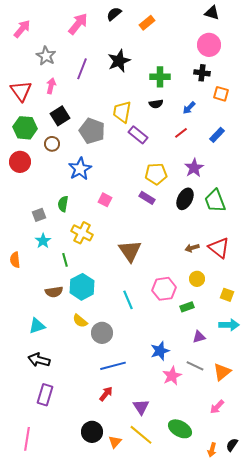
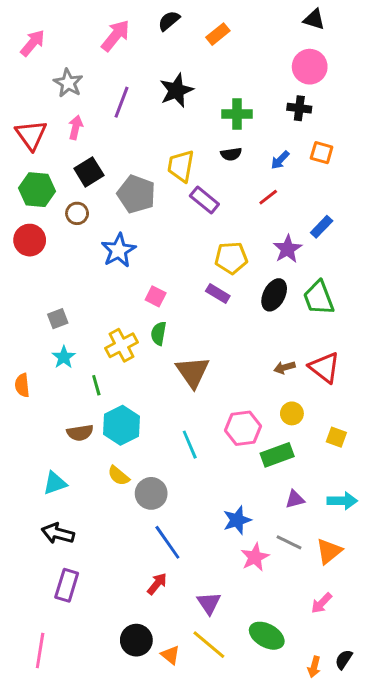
orange square: (221, 94) -> (322, 153), moved
blue rectangle: (217, 135) -> (322, 227), moved
green semicircle: (63, 204) -> (159, 333), moved
yellow cross: (82, 233) -> (122, 345), turned 35
green rectangle: (187, 307) -> (277, 455), size x1.5
cyan arrow: (229, 325) -> (342, 501), moved
blue line: (113, 366) -> (167, 542), turned 70
orange triangle: (115, 442) -> (170, 655), turned -32

